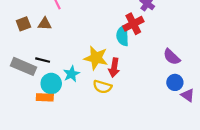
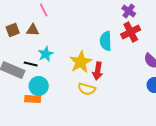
red cross: (133, 24) -> (131, 32), moved
yellow star: (96, 58) -> (81, 62), turned 30
cyan star: (71, 74) -> (46, 54), moved

